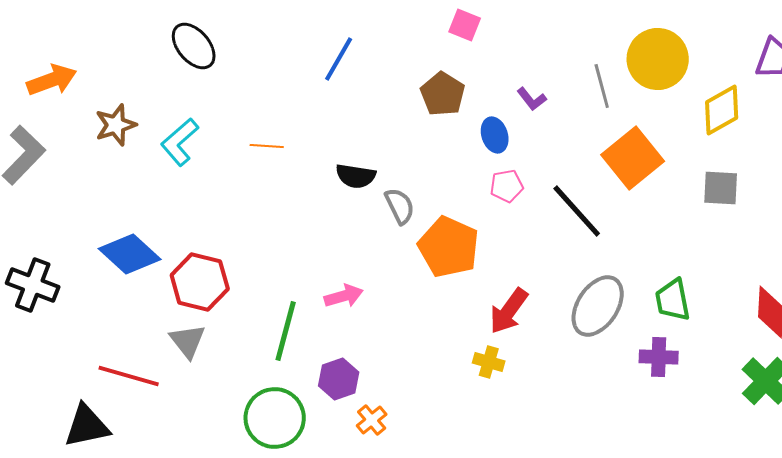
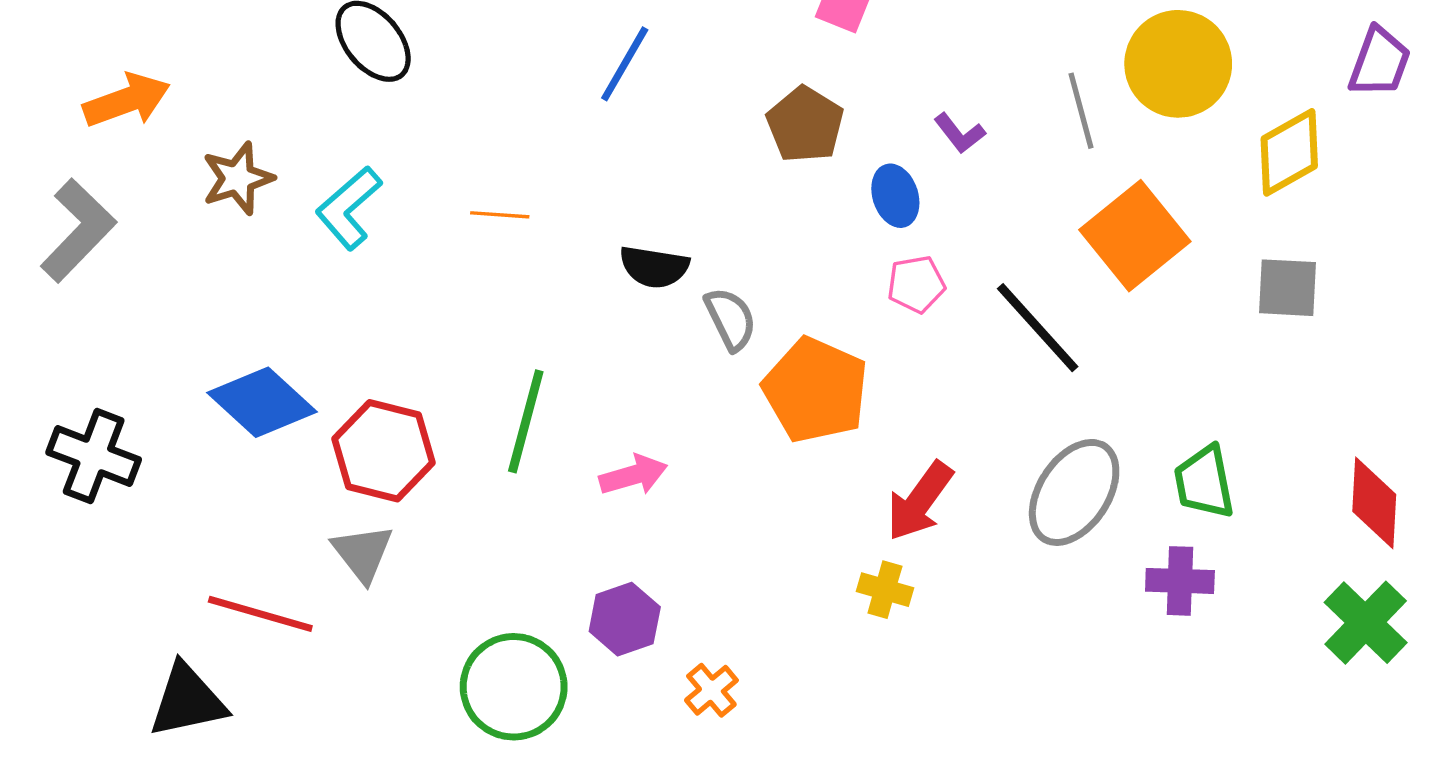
green line: (286, 331) -> (526, 421), moved
orange cross: (372, 420) -> (711, 690), moved

